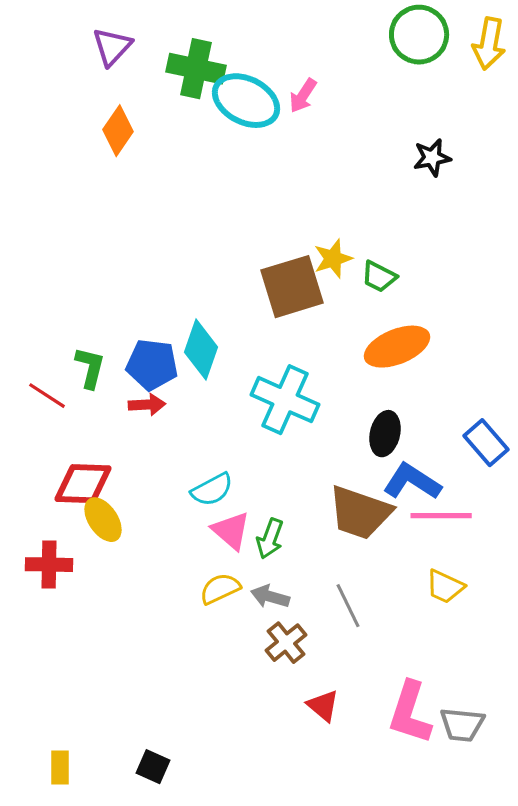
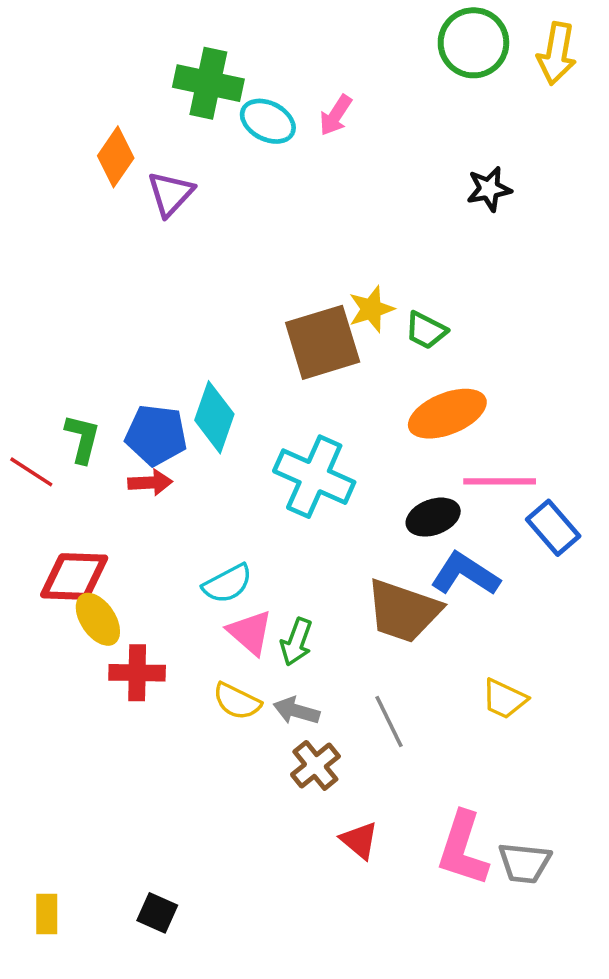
purple triangle: (112, 47) -> (170, 194), moved
cyan ellipse: (246, 101) -> (268, 121), size x0.7
black ellipse: (385, 434) -> (433, 517), turned 57
pink line: (441, 516) -> (500, 481), moved
red cross: (49, 565) -> (137, 673), moved
yellow semicircle: (220, 589) -> (237, 701), turned -129

